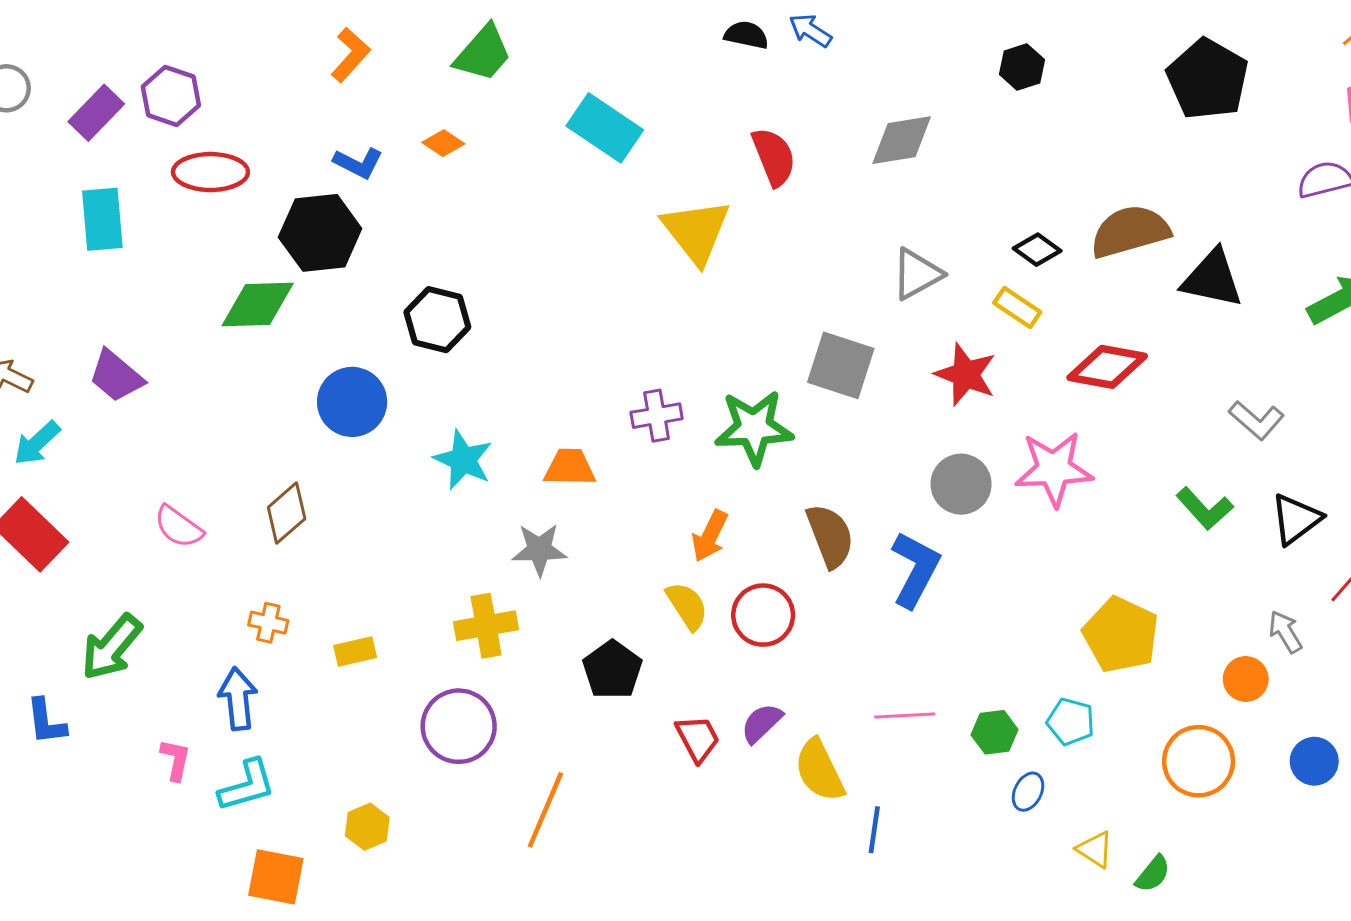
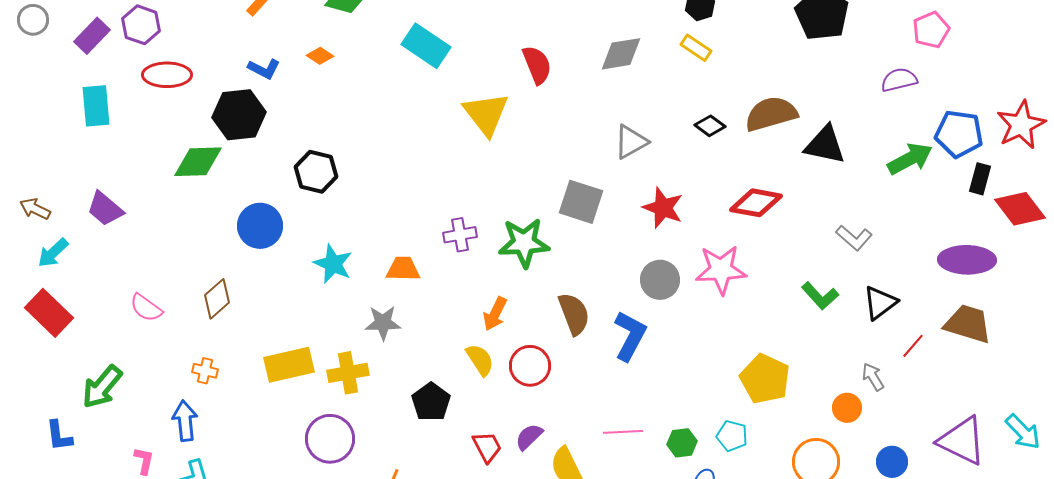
yellow rectangle: (1017, 308) -> (696, 48), moved
yellow rectangle: (355, 652) -> (289, 365), moved, size x1.8

